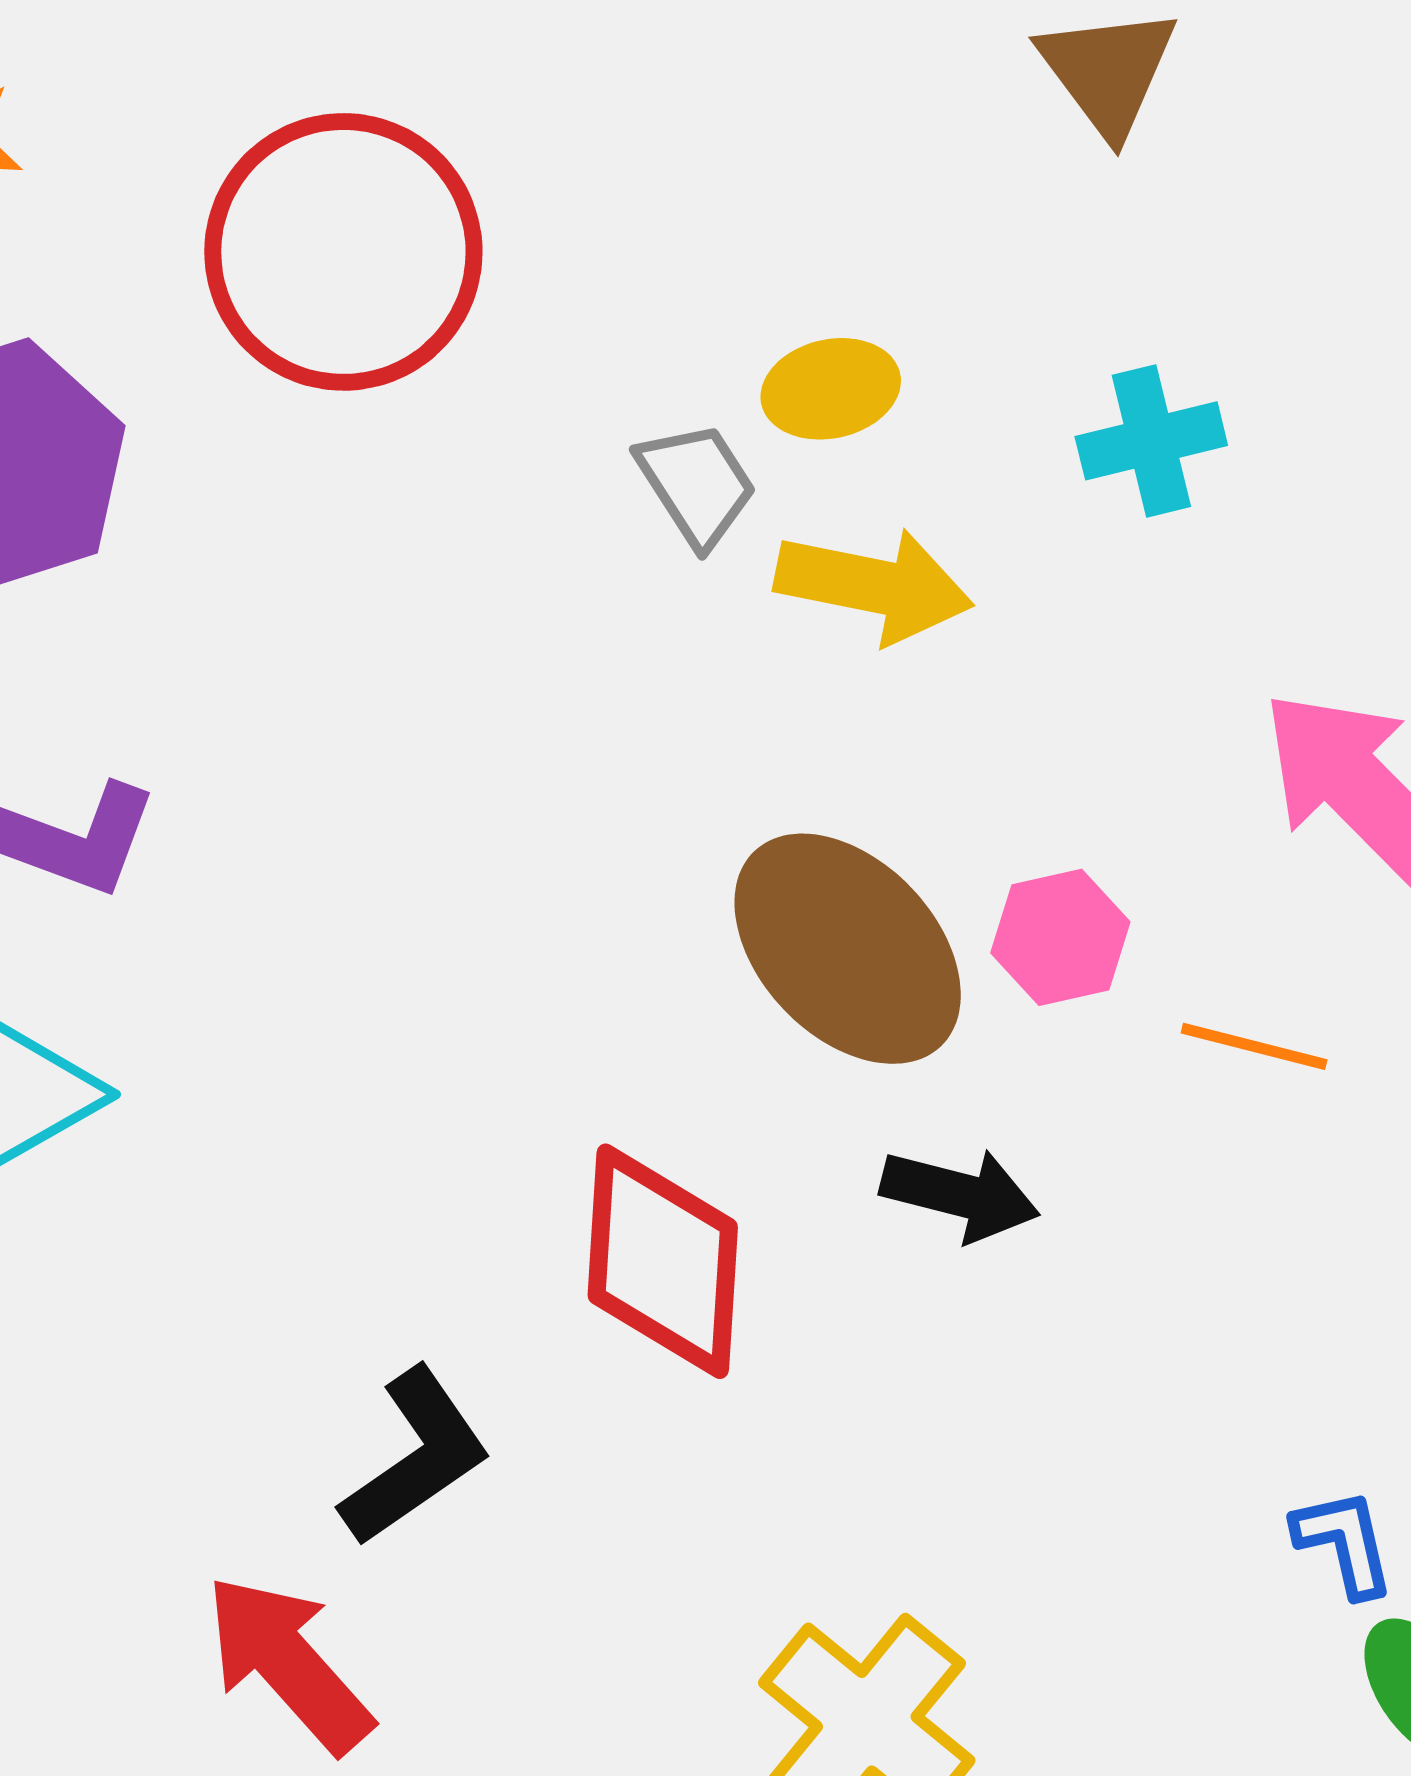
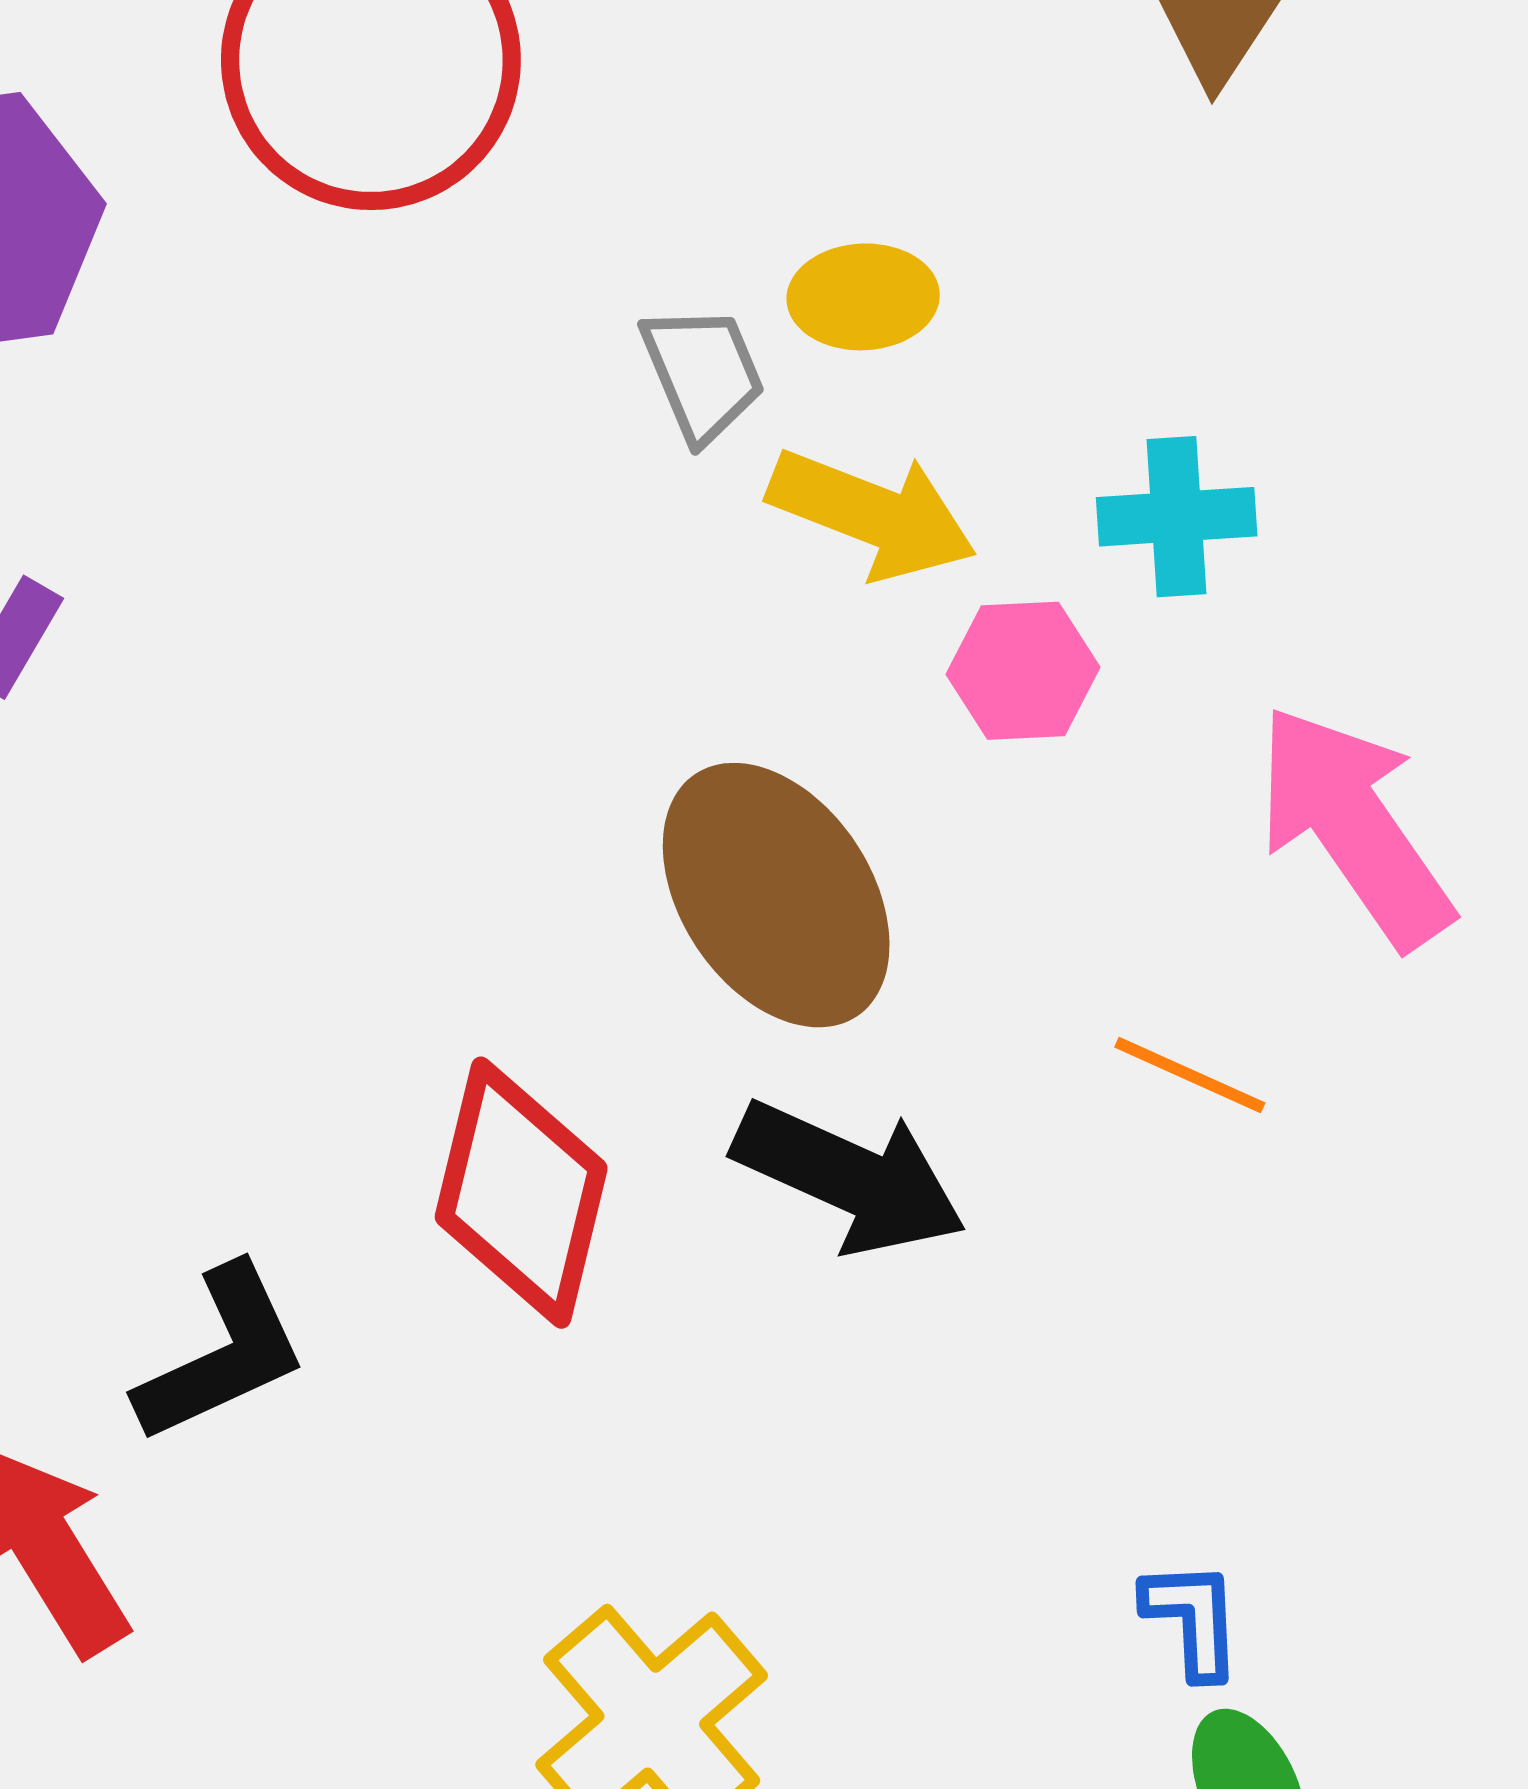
cyan cross: (1151, 441) -> (1177, 517), moved
pink hexagon: (1060, 937) -> (1023, 671), moved
black arrow: (960, 1195) -> (850, 1177), size x1.4

